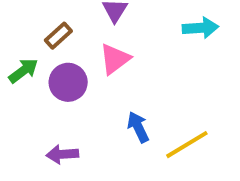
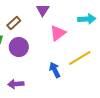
pink triangle: (115, 59) -> (58, 33), moved
yellow line: (187, 145) -> (80, 58), moved

